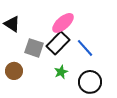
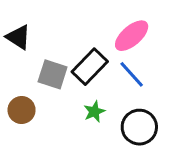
pink ellipse: (63, 23) -> (132, 36), moved

